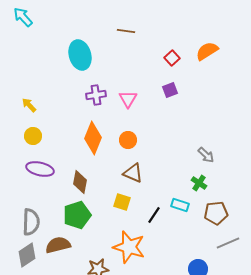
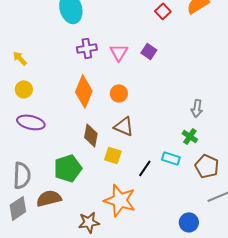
purple square: (170, 90) -> (149, 51), moved, turned -35
gray arrow: (206, 155) -> (197, 108), turned 54
brown diamond: (80, 182) -> (91, 135), moved
brown pentagon: (216, 213) -> (207, 166), turned 30

